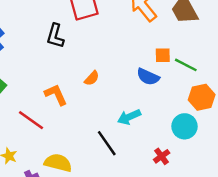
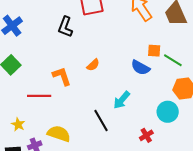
cyan arrow: (129, 117) -> (122, 100), turned -30
red line: (31, 120) -> (39, 96), turned -40

